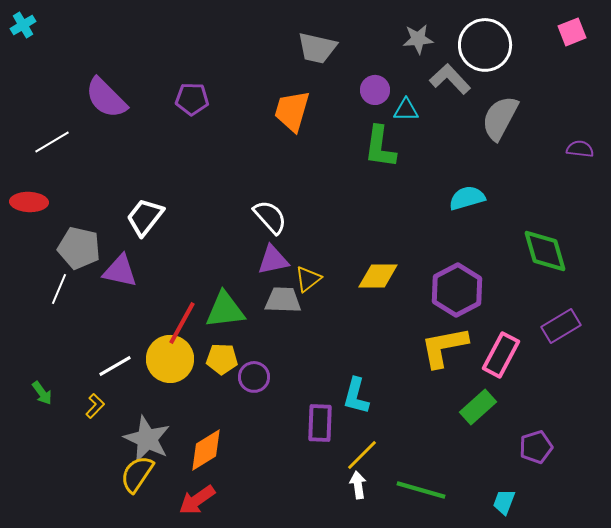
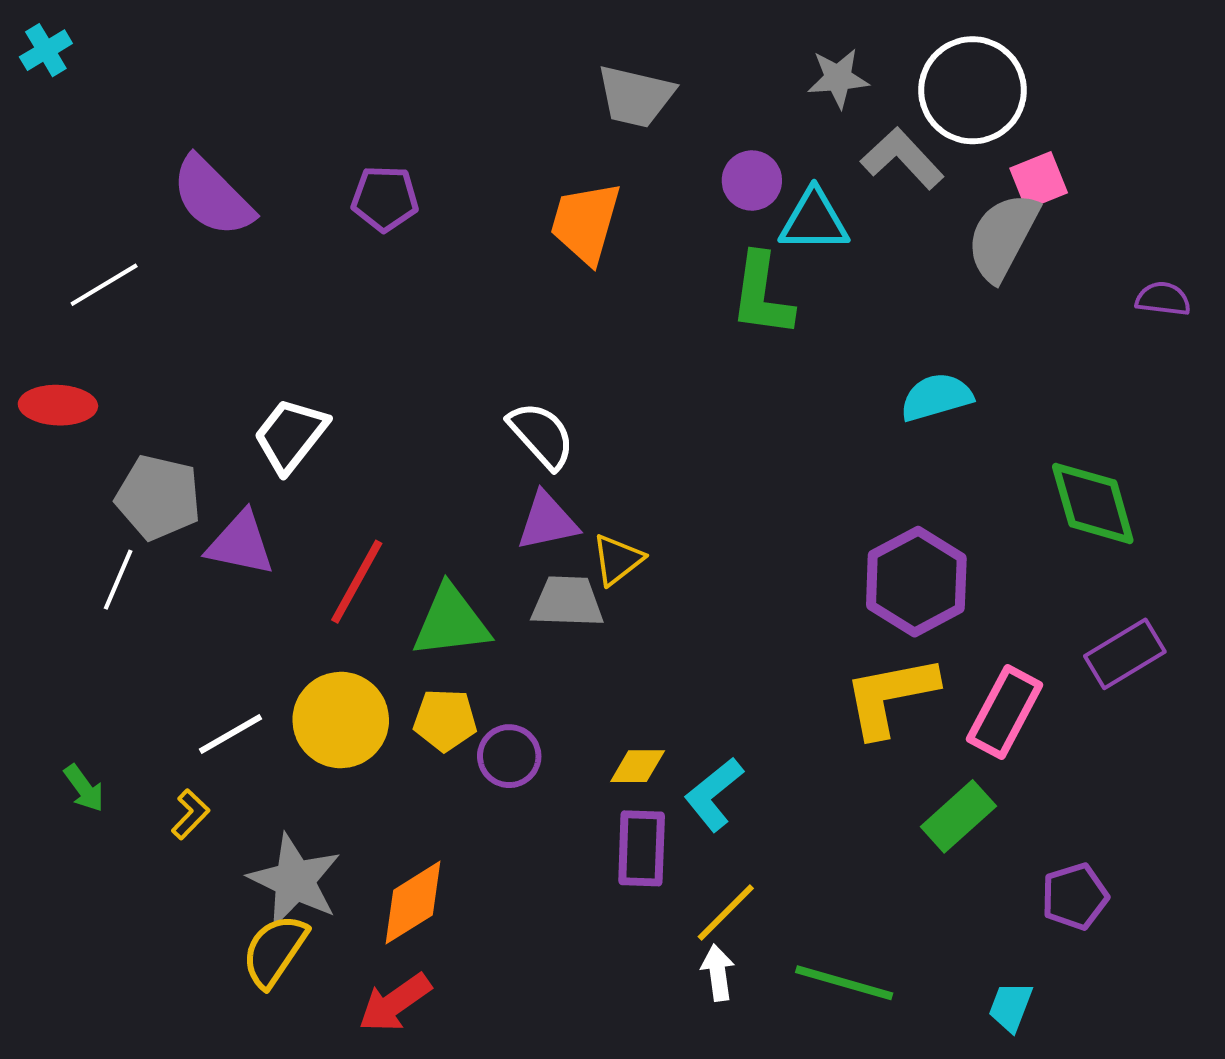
pink square: (572, 32) -> (1039, 181), moved
cyan triangle: (406, 110) -> (814, 221), size x1.4
yellow diamond: (378, 276) -> (638, 766), moved, size x0.7
red line: (182, 323) -> (357, 582), moved
cyan L-shape: (356, 396) -> (714, 794), turned 36

